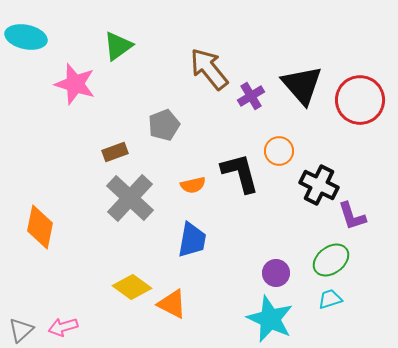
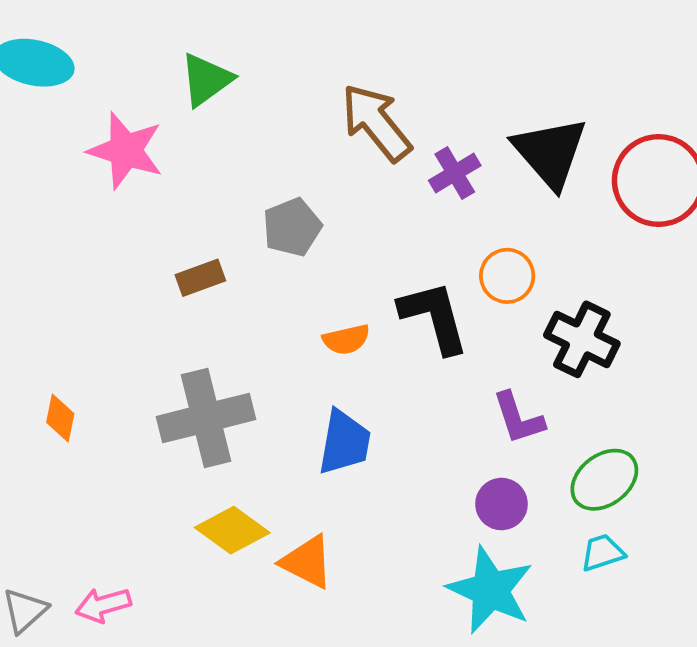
gray cross: (130, 198) -> (206, 418), moved, turned 33
purple L-shape: (352, 216) -> (518, 418), moved
orange diamond: (40, 227) -> (60, 418), size x0.6

